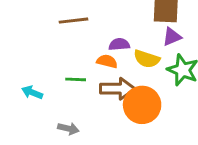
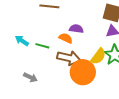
yellow semicircle: (147, 59) -> (98, 56), moved, turned -84
cyan arrow: (32, 92) -> (22, 41), moved

